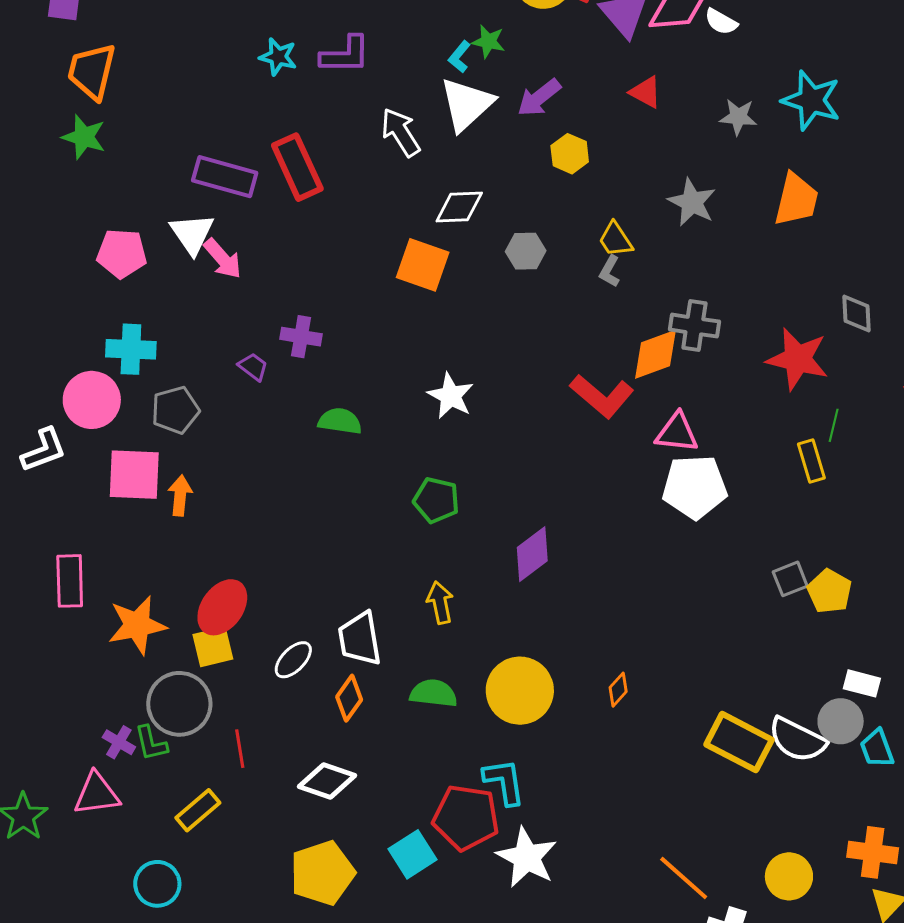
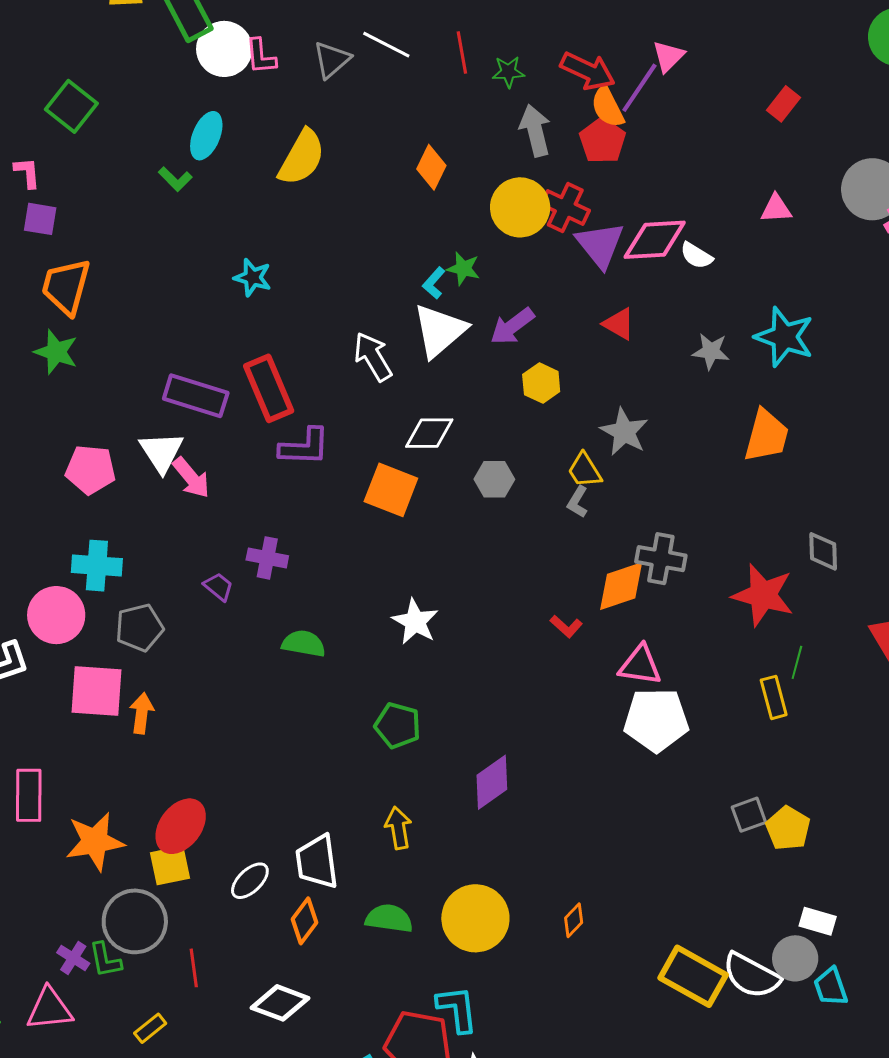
purple L-shape: (345, 55) -> (304, 447), moved
gray star: (692, 202) -> (624, 432), moved
red L-shape: (602, 396) -> (566, 626), size x0.5
yellow rectangle: (198, 810) -> (150, 1028), size x0.7

